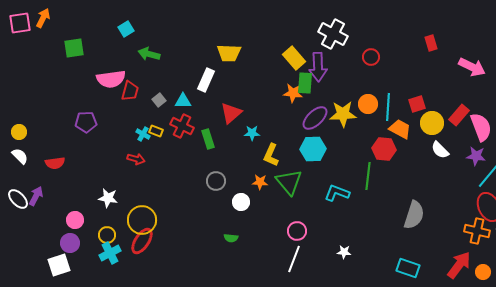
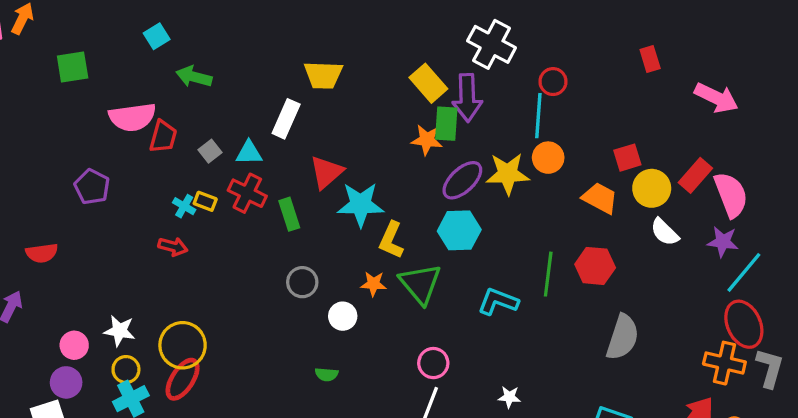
cyan line: (388, 107) -> (538, 116), moved
purple pentagon: (86, 122) -> (92, 187), turned 30
cyan star: (252, 133) -> (361, 205), size x1.8
red hexagon: (384, 149) -> (595, 266), moved
white star: (108, 198) -> (119, 331), moved

